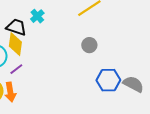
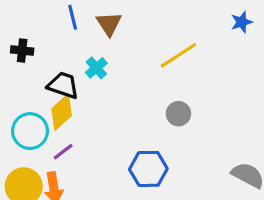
yellow diamond: (15, 44) -> (62, 112), turned 40
blue hexagon: (108, 80) -> (148, 169), moved

